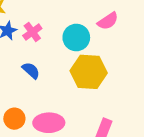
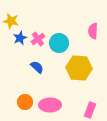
pink semicircle: (108, 21) -> (93, 31), turned 126
cyan circle: (76, 38) -> (59, 43), moved

